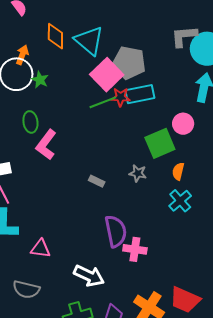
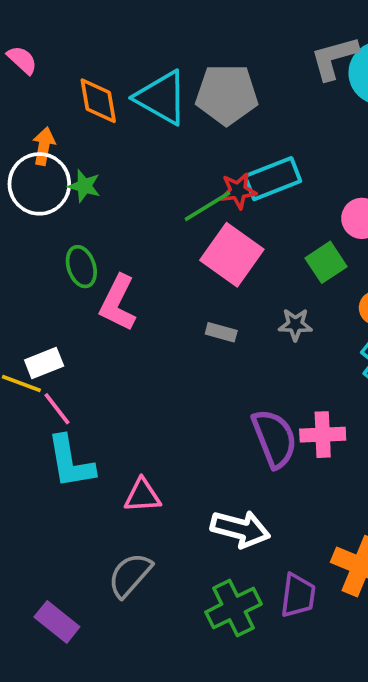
gray pentagon: (129, 63) -> (227, 94), moved
pink square: (107, 75) -> (232, 255), moved
green square: (160, 143) -> (326, 262), size x0.7
gray rectangle: (97, 181) -> (221, 332), moved
pink cross: (135, 249) -> (323, 435), moved
gray semicircle: (26, 289) -> (130, 575), turned 128

